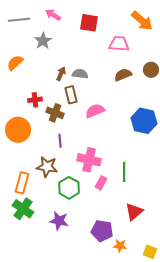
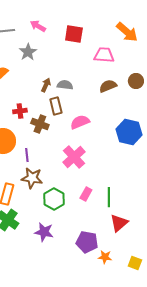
purple line: (60, 141) -> (27, 155), moved
pink cross: (89, 160) -> (74, 157), moved, turned 35
green line: (124, 172) -> (109, 197), moved

